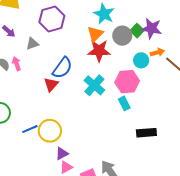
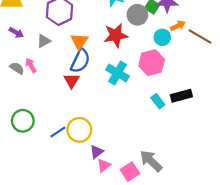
orange triangle: (95, 34) -> (79, 41), moved
cyan rectangle: (124, 103) -> (158, 101), moved
black rectangle: (146, 133) -> (181, 96), moved

